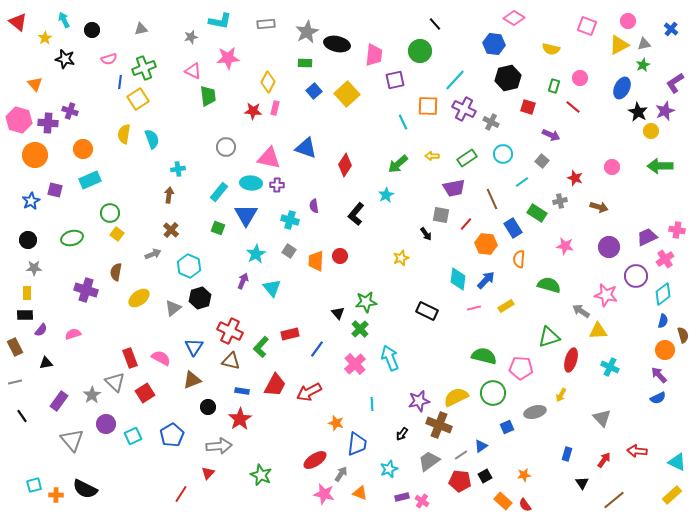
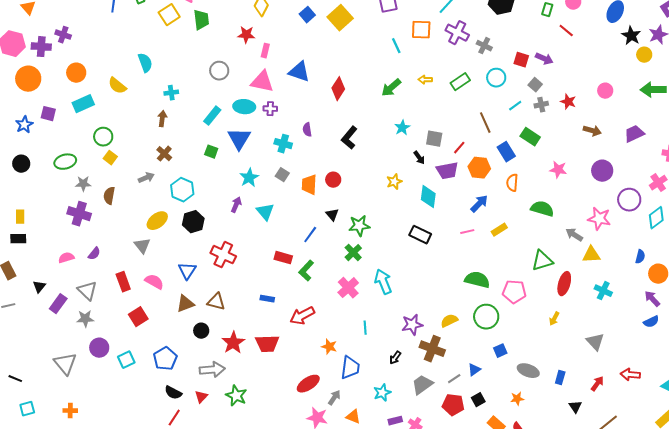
yellow square: (138, 99) -> (169, 15), moved
red square: (528, 107) -> (521, 60), moved
pink rectangle: (275, 108) -> (265, 51), moved
yellow semicircle: (124, 134) -> (117, 86), moved, turned -60
purple trapezoid: (454, 188) -> (447, 171), moved
cyan star: (386, 195) -> (402, 128), moved
gray cross: (560, 201) -> (541, 105), moved
purple trapezoid: (647, 237) -> (634, 134), moved
gray star: (34, 268) -> (83, 184), moved
cyan diamond: (458, 279) -> (428, 197), moved
yellow ellipse: (139, 298) -> (157, 221), moved
gray triangle: (173, 308) -> (142, 246), moved, turned -30
black triangle: (338, 313) -> (332, 215), moved
blue semicircle: (663, 321) -> (640, 257), moved
purple semicircle: (41, 330) -> (94, 254), moved
red rectangle: (290, 334) -> (283, 258), turned 30
green L-shape: (261, 347) -> (306, 271), moved
blue line: (317, 349) -> (310, 235), moved
brown triangle: (231, 361) -> (216, 302), moved
black triangle: (46, 363) -> (39, 287), turned -40
gray triangle: (115, 382) -> (87, 291), moved
red trapezoid: (275, 385) -> (267, 344), moved, turned 60
blue rectangle: (242, 391) -> (267, 299), moved
gray star: (92, 395) -> (85, 319), turned 30
yellow semicircle: (456, 397) -> (449, 321), size x0.7
purple rectangle: (59, 401) -> (58, 304), moved
gray ellipse: (535, 412) -> (528, 371), moved, turned 35
black line: (22, 416) -> (15, 379), moved, turned -32
green star: (261, 475) -> (236, 396), moved
black semicircle: (85, 489) -> (173, 393), moved, size x0.7
orange cross: (56, 495) -> (70, 411), moved

